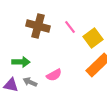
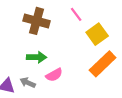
pink line: (70, 27) -> (76, 14), moved
green arrow: (21, 62) -> (37, 57), moved

